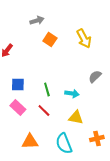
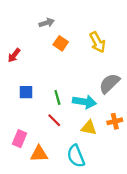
gray semicircle: (95, 76) -> (109, 83), size x1.5
cyan arrow: (72, 94) -> (84, 102), size x1.5
pink rectangle: (18, 108) -> (20, 139), moved, turned 70
orange cross: (97, 138) -> (115, 121), moved

